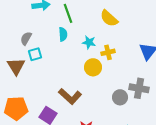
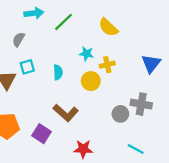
green line: (68, 13) -> (63, 22), turned 66
cyan semicircle: (63, 34) -> (58, 72), moved
gray semicircle: (26, 38) -> (19, 39), moved

